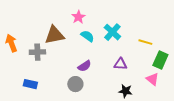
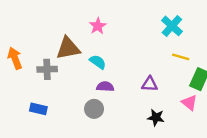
cyan cross: (112, 32) -> (172, 26), moved
cyan semicircle: (87, 36) -> (98, 62), moved
purple semicircle: (84, 66) -> (105, 87), turned -144

